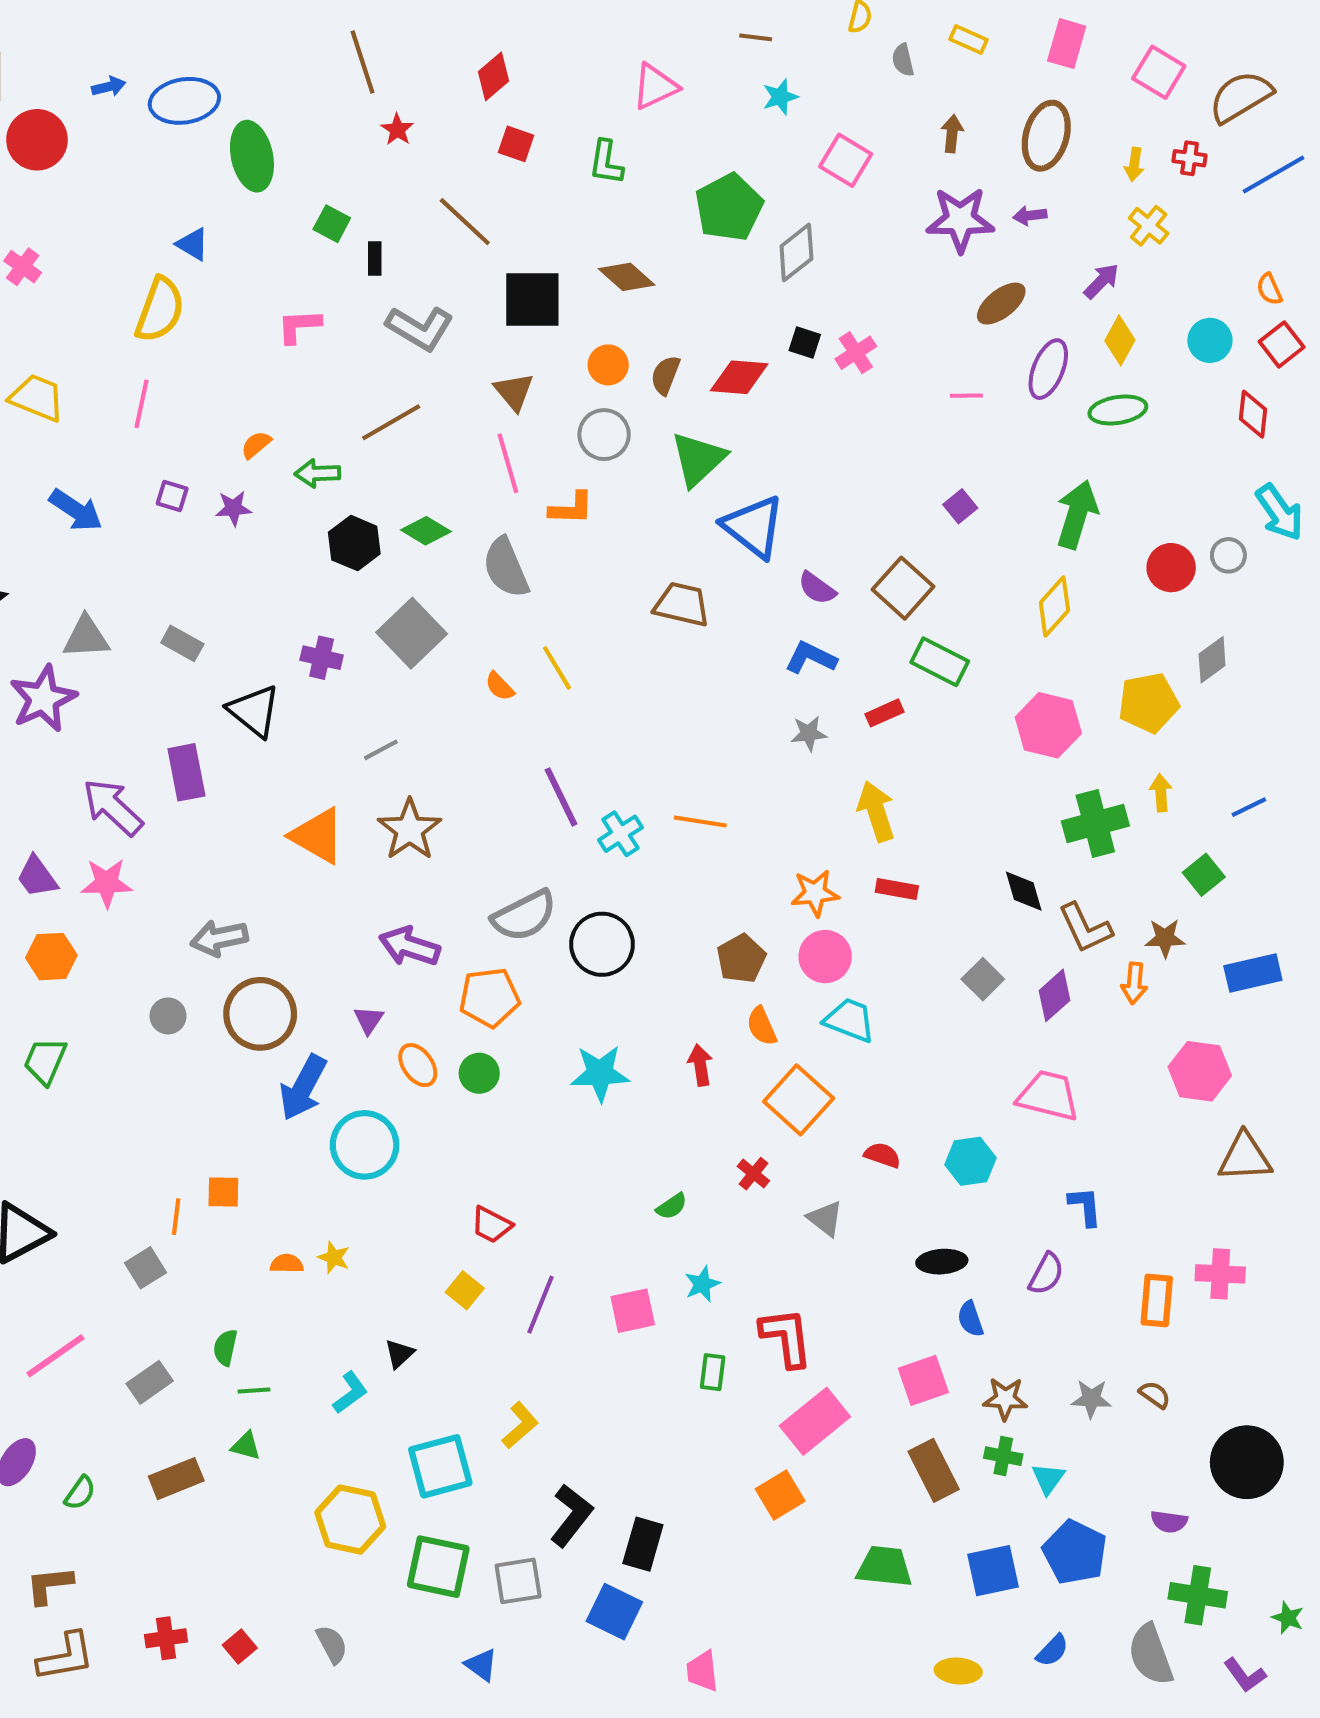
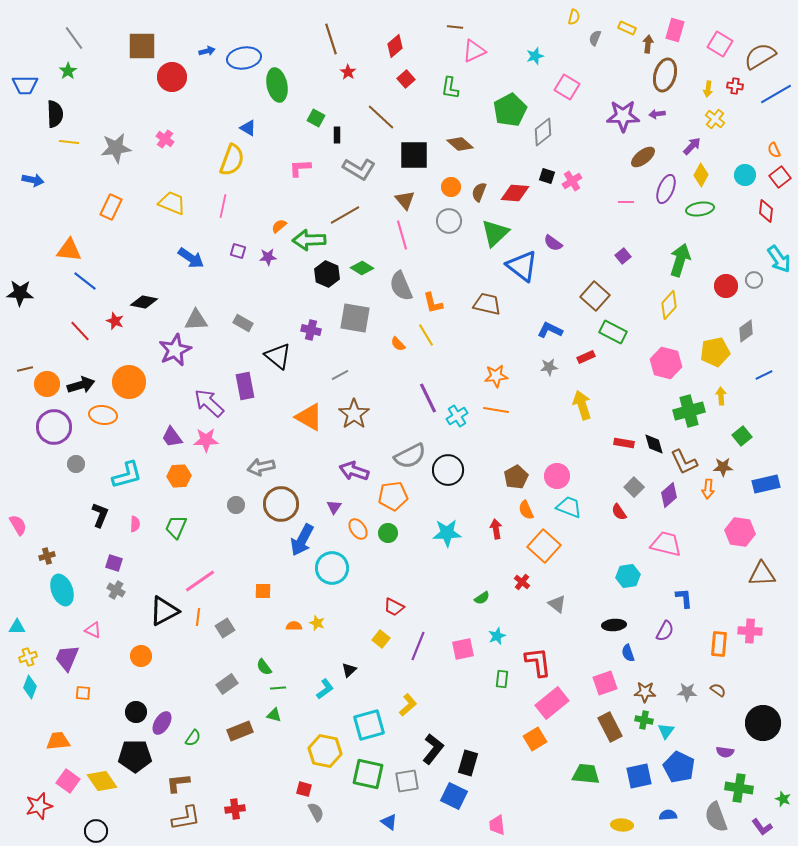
brown line: (756, 37) -> (455, 27), moved
gray semicircle: (903, 60) -> (595, 38), turned 35
brown arrow: (952, 134) -> (648, 44), moved
red square: (516, 144) -> (406, 79), turned 30
green arrow: (317, 473) -> (309, 240), size x1.5
orange L-shape: (571, 508) -> (433, 303), moved, turned 75
purple semicircle: (817, 588) -> (553, 243), moved
gray square: (412, 633) -> (355, 318), turned -36
blue line: (1249, 807) -> (764, 375), moved
red rectangle: (897, 889) -> (624, 443), moved
orange star: (815, 893) -> (496, 376), moved
red semicircle: (882, 1155) -> (619, 512), moved, turned -144
orange line: (176, 1217) -> (198, 617), moved
green semicircle: (225, 1348) -> (264, 667), turned -48
pink line: (55, 1356) -> (200, 581), moved
red square: (240, 1646) -> (304, 789), moved, turned -35
blue semicircle: (1052, 1651) -> (668, 815), turned -138

